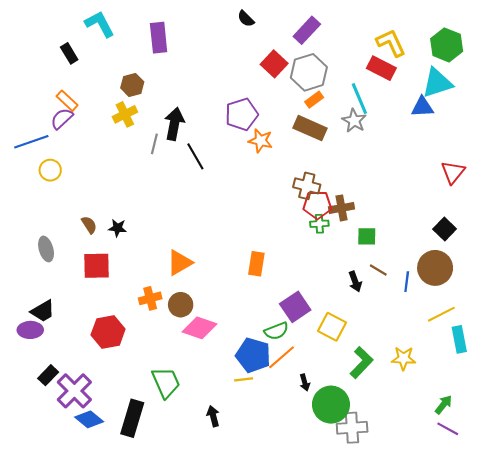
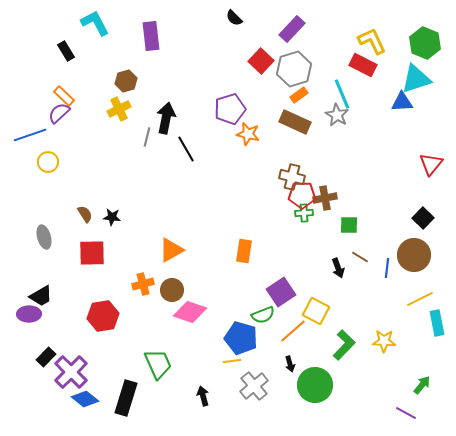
orange line: (282, 357) -> (293, 331), moved
gray cross: (352, 428) -> (254, 386), moved, turned -36
purple line: (448, 429) -> (406, 413), moved

